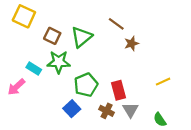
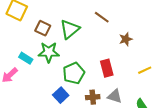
brown star: (132, 43) -> (126, 39), moved
red rectangle: (118, 90) -> (107, 68), moved
gray triangle: (130, 110) -> (115, 96), turned -42
brown cross: (107, 111) -> (93, 97), turned -32

